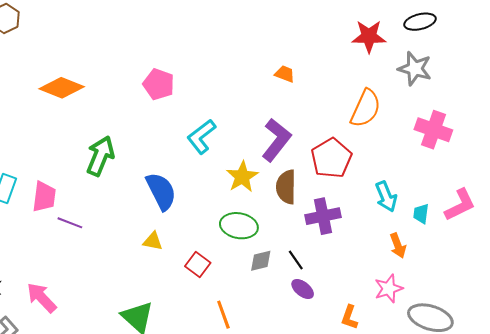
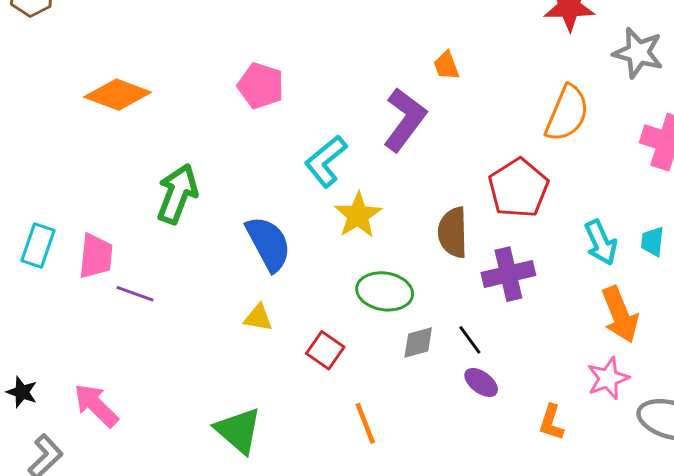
orange trapezoid: (285, 74) -> (446, 66), turned -130
purple L-shape: (276, 140) -> (405, 120), moved
yellow star: (242, 177) -> (358, 215), moved
cyan trapezoid: (421, 214) -> (652, 241), moved
orange arrow: (398, 246) -> (620, 315), size x1.5

